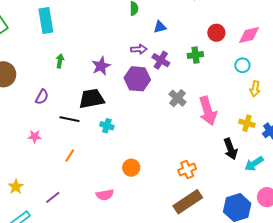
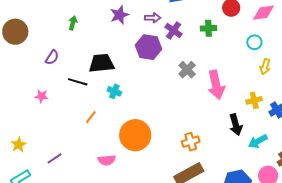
purple star: (101, 66) -> (119, 15), moved
yellow cross: (247, 123) -> (254, 100), turned -35
orange line: (70, 155) -> (91, 117), moved
orange circle: (131, 168) -> (135, 135), size x1.8

